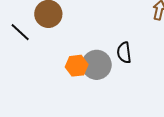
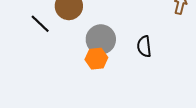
gray circle: (97, 65) -> (101, 39), moved

